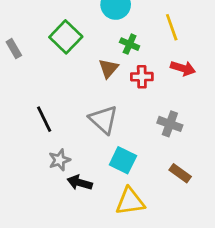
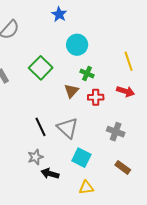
yellow line: (172, 27) -> (129, 61), moved
black line: (44, 119) -> (40, 127), moved
yellow triangle: (130, 201) -> (86, 188), size x0.7

